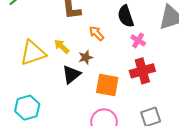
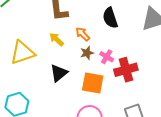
pink cross: (138, 40) -> (107, 57), moved
yellow arrow: (62, 46) -> (57, 39), moved
brown star: (86, 57) -> (87, 53), moved

